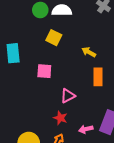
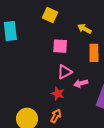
pink square: (44, 71) -> (60, 46), moved
pink arrow: (86, 129) -> (81, 83), moved

